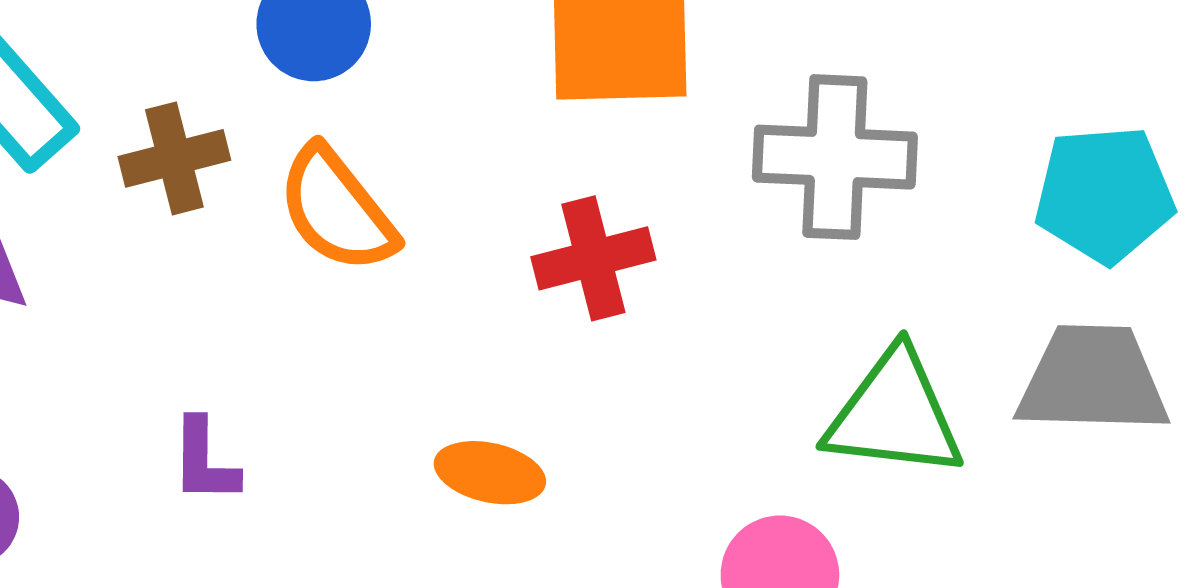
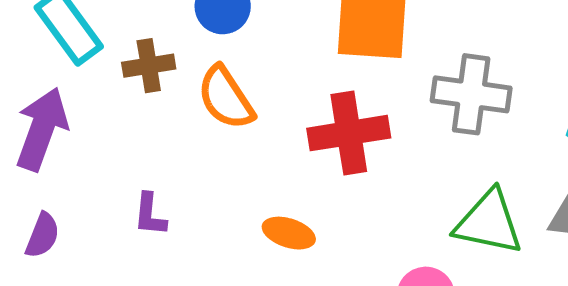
red cross: (593, 258) -> (349, 133), size x1.4

